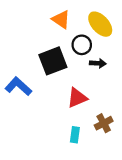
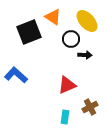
black square: (53, 61) -> (29, 32), moved

